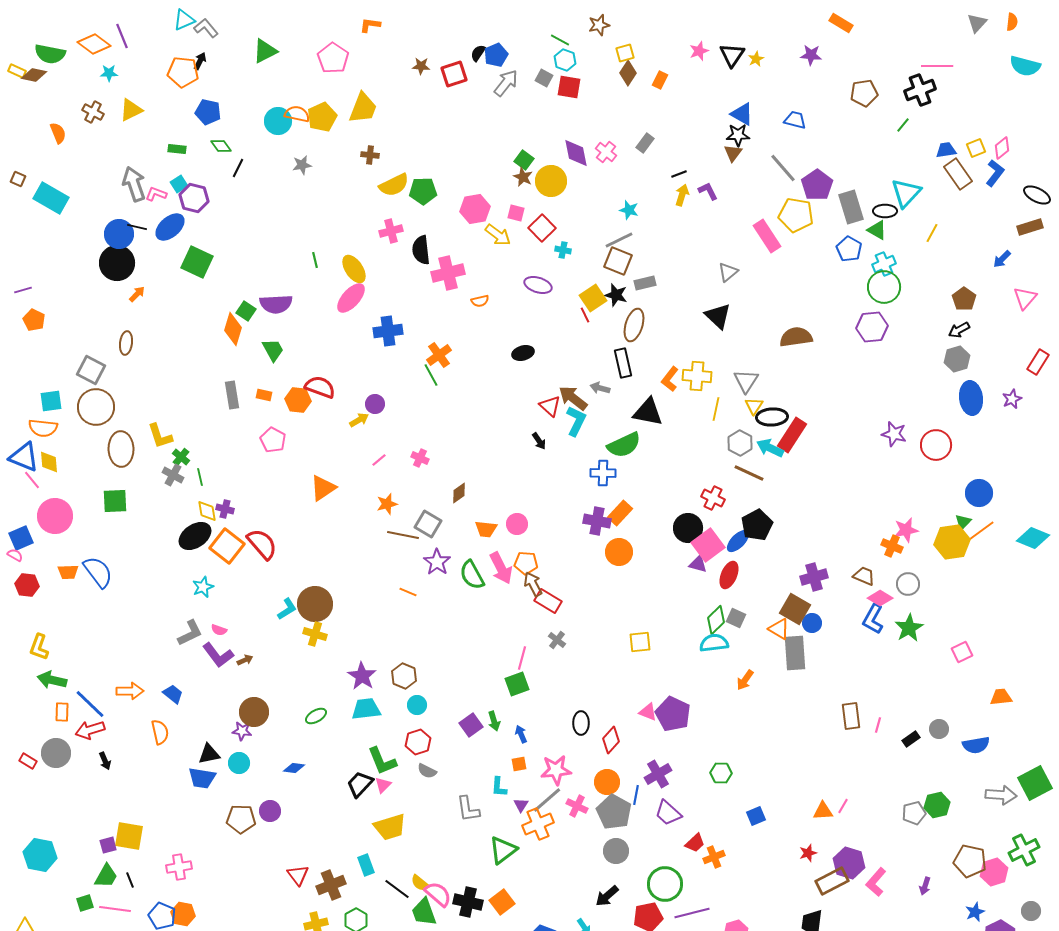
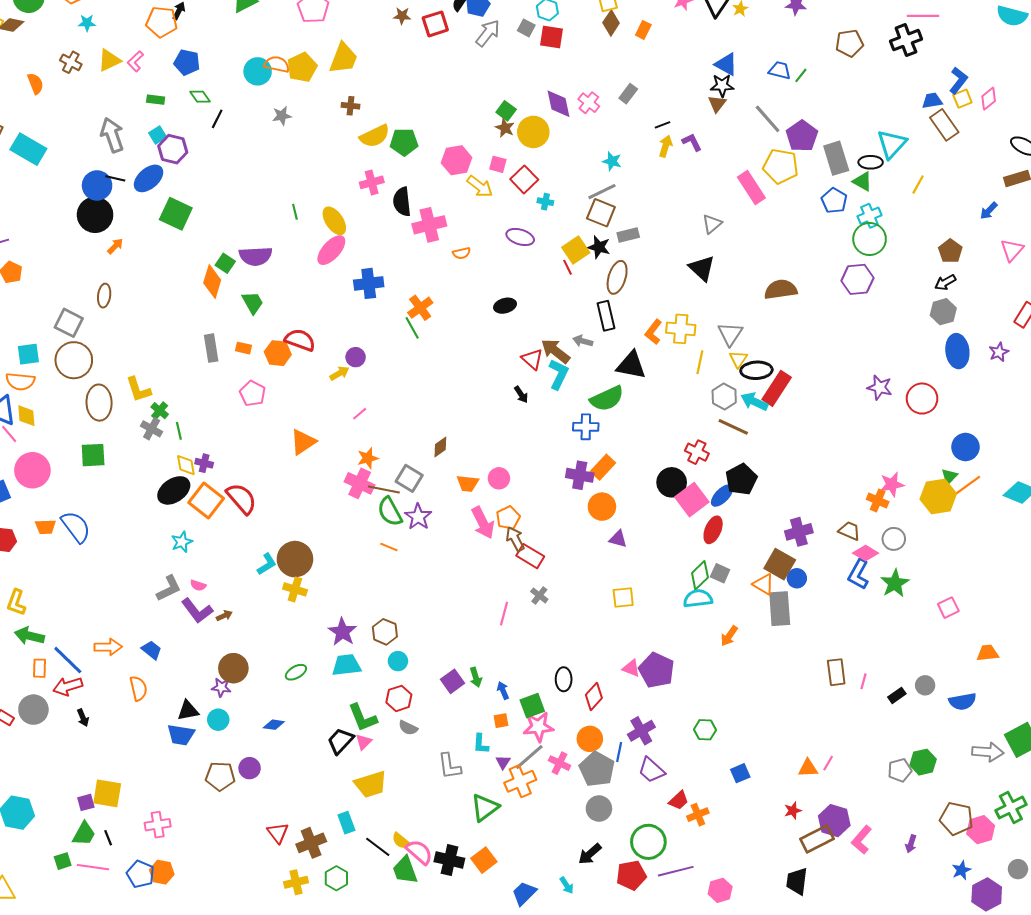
green line: (903, 125) -> (801, 75), moved
blue L-shape: (995, 173) -> (958, 80), moved
pink L-shape: (156, 194) -> (135, 61), moved, turned -65
pink cross: (420, 458) -> (360, 483), moved, size x1.6
orange pentagon: (526, 563) -> (508, 518), turned -30
purple triangle: (698, 564) -> (618, 539), moved
green semicircle: (472, 575) -> (390, 512), moved
green square: (517, 684) -> (532, 706), moved

